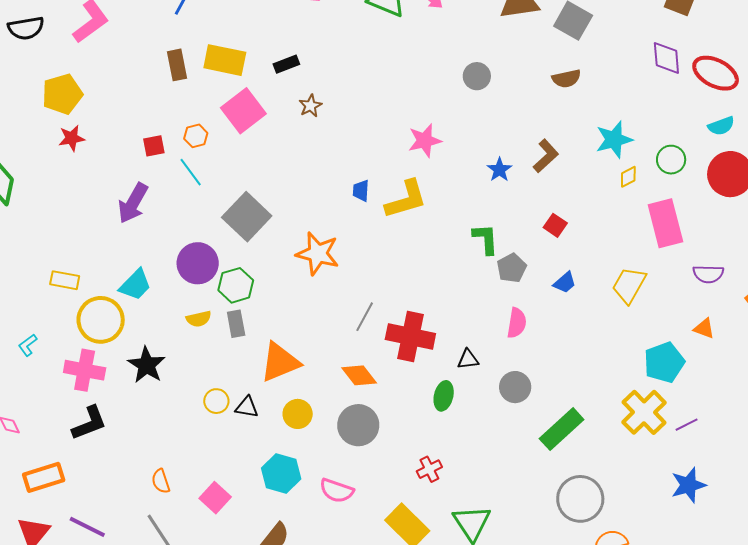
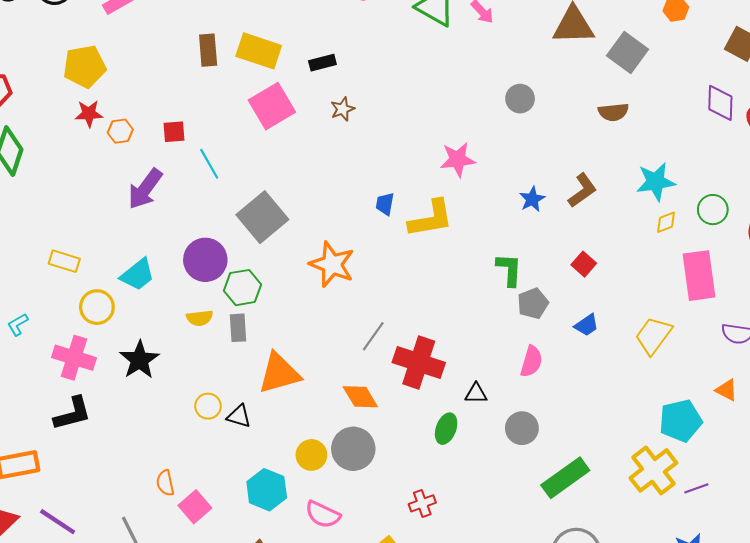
orange hexagon: (196, 136) -> (120, 131), moved
yellow circle: (101, 320) -> (97, 307), size x0.7
yellow circle: (298, 414) -> (311, 455), moved
orange semicircle: (161, 481) -> (165, 483), moved

